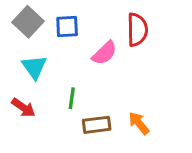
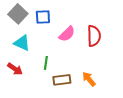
red semicircle: (137, 30) -> (94, 36), moved
cyan triangle: (34, 67) -> (22, 43), turned -30

